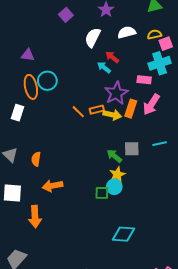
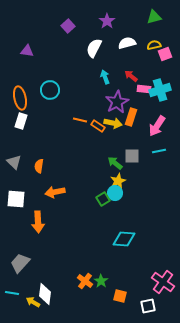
purple triangle: (28, 55) -> (27, 51), moved
red arrow: (112, 57) -> (131, 76), moved
cyan cross: (160, 63) -> (160, 90), moved
cyan arrow: (104, 67) -> (105, 77), turned 32
orange ellipse: (31, 87) -> (20, 98), moved
pink arrow: (151, 104) -> (157, 126), moved
orange rectangle: (97, 110) -> (98, 126), moved, turned 48
orange line: (78, 112) -> (80, 120), turned -32
green square: (102, 193) -> (103, 199), turned -32

